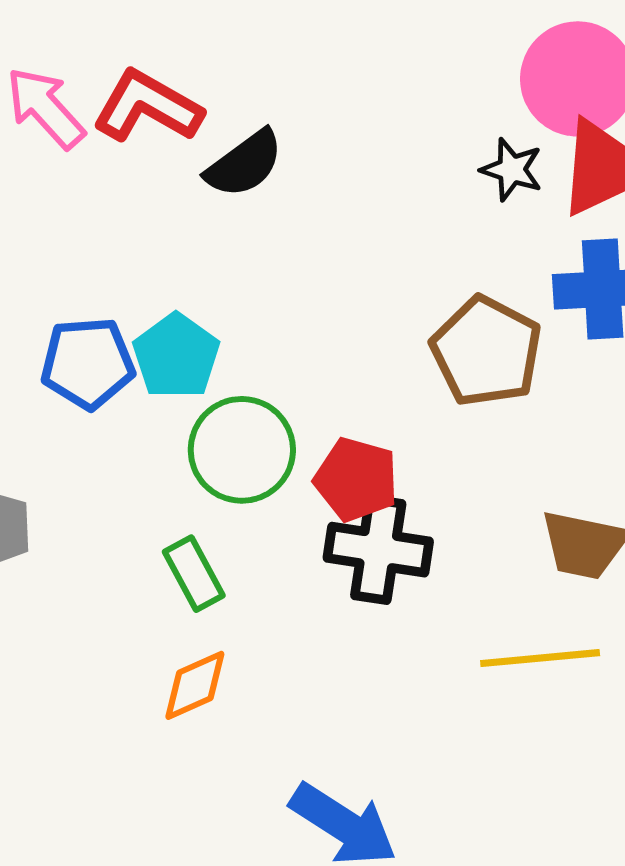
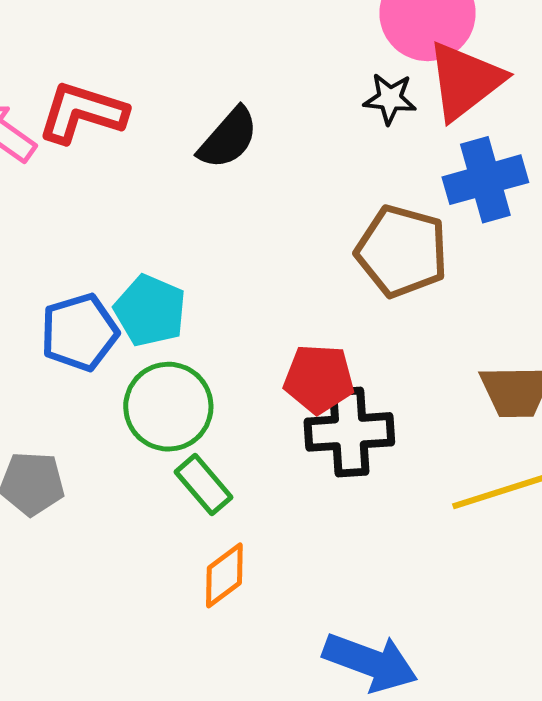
black semicircle: (244, 164) -> (228, 138), moved
green circle: (242, 450) -> (168, 407), moved

